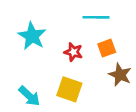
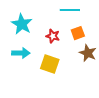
cyan arrow: (29, 96) -> (21, 53), moved, turned -42

